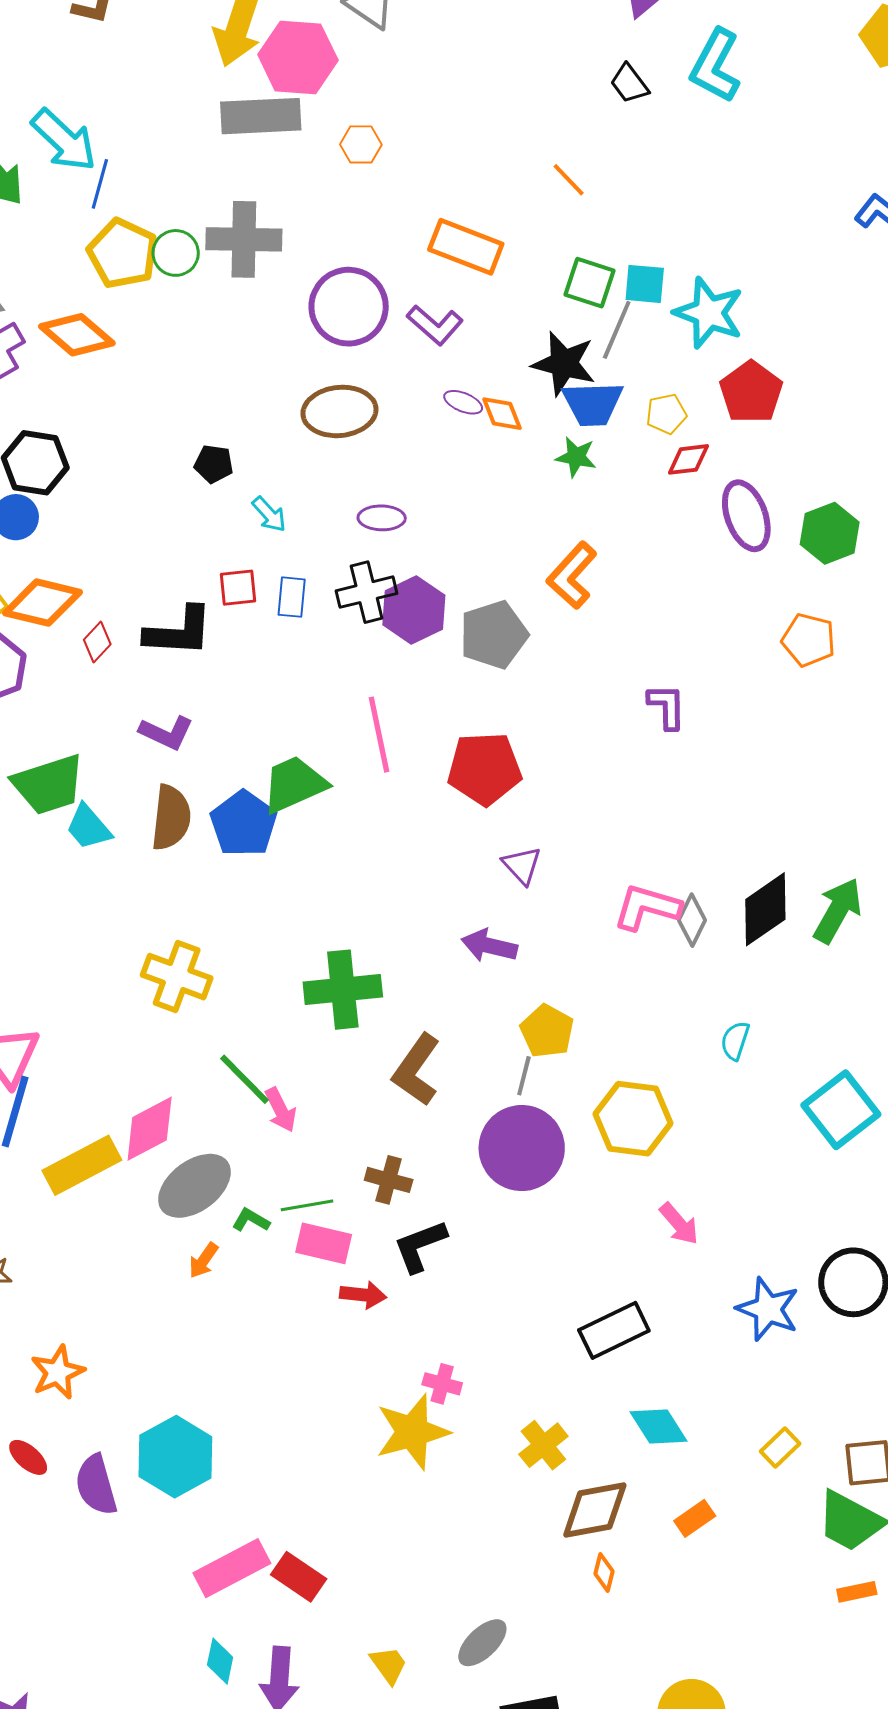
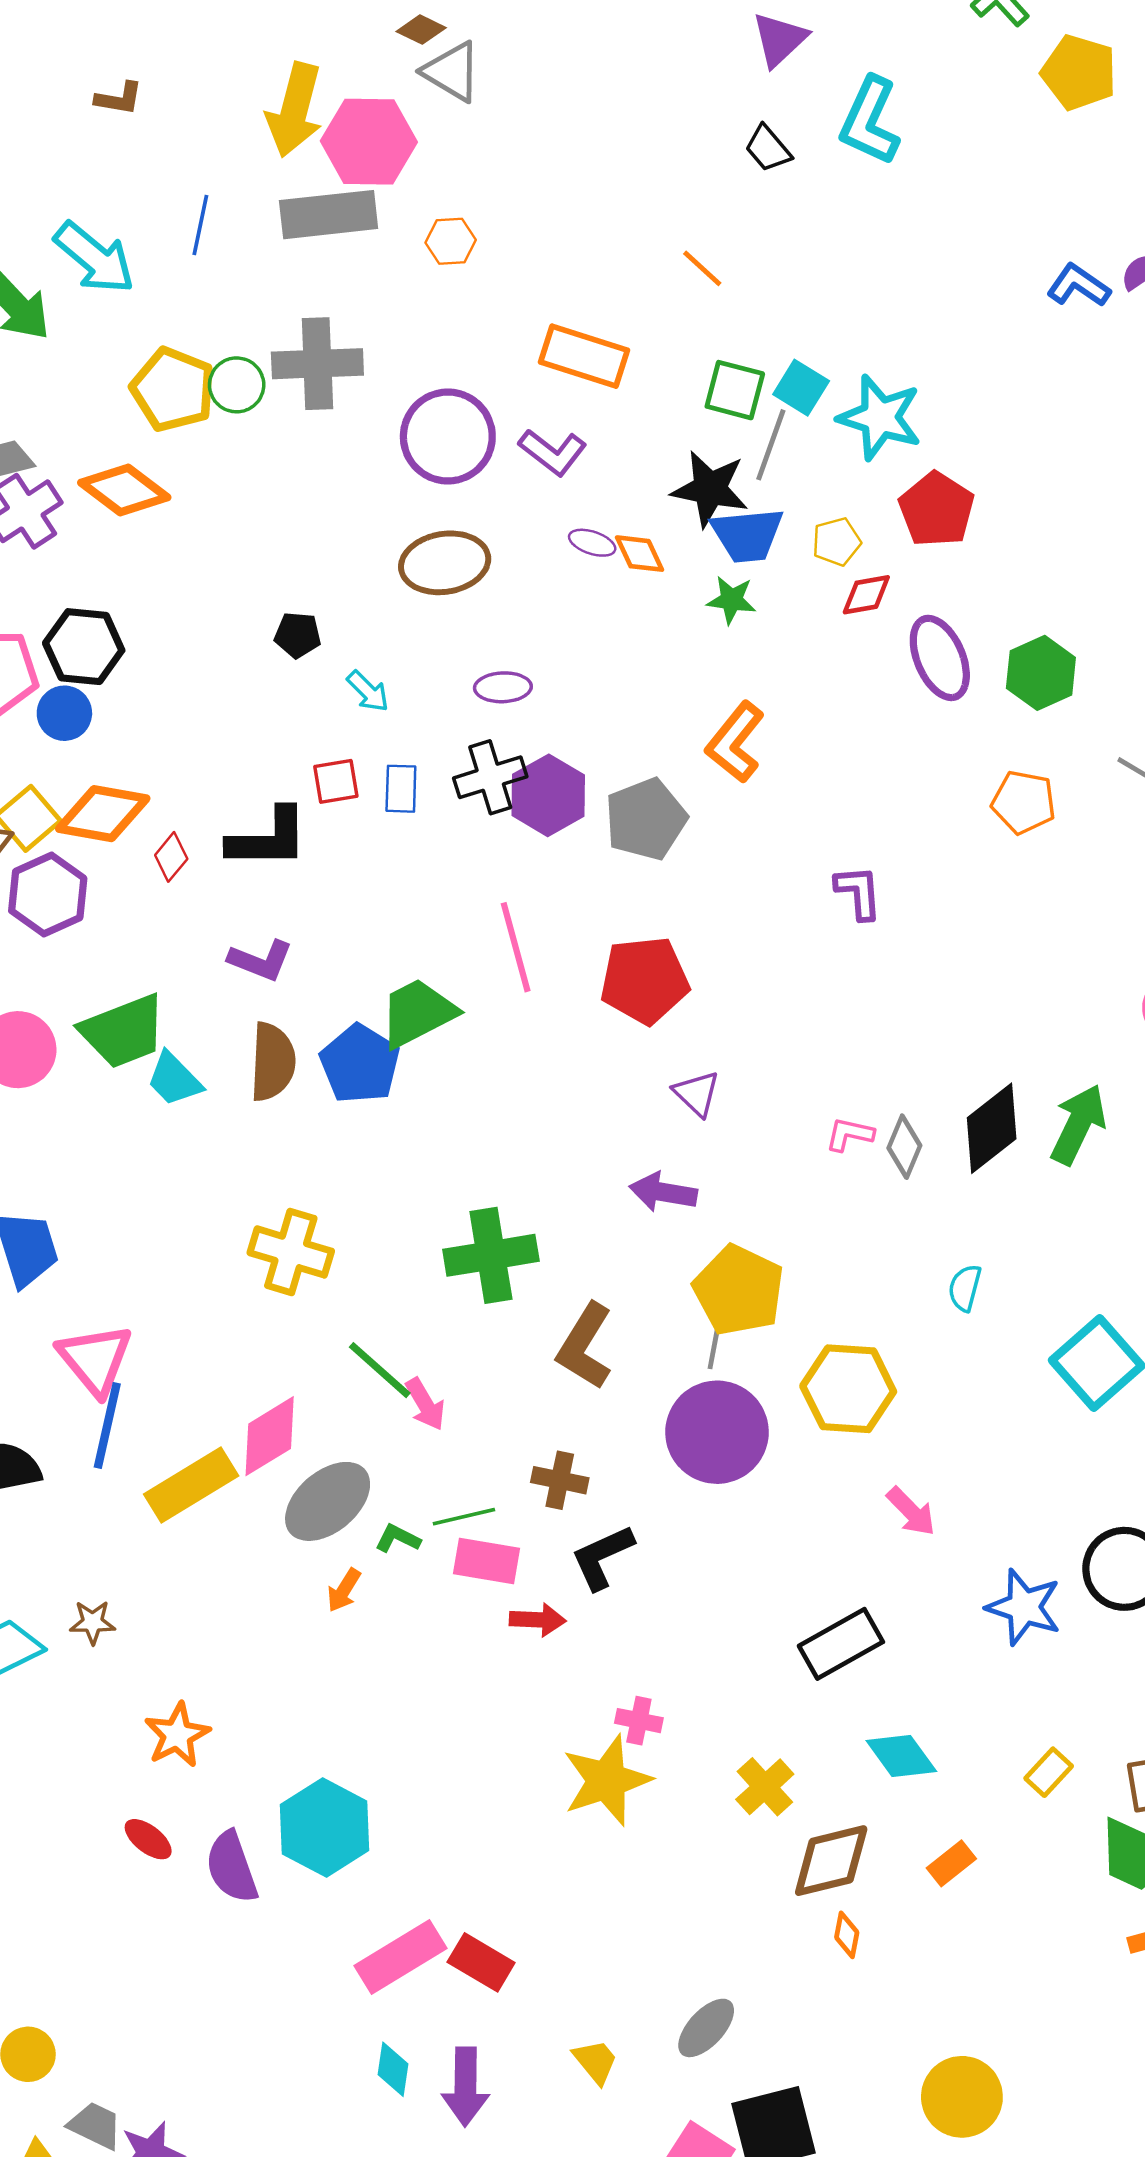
blue line: (100, 184) -> (200, 225), moved
cyan square: (645, 284) -> (801, 388), turned 30
pink L-shape: (647, 907) -> (850, 1134), size x0.6
yellow pentagon: (547, 1031) -> (739, 1290), size x1.4

